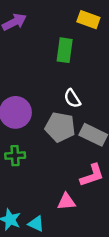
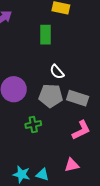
green cross: (15, 156) -> (33, 125), moved
pink triangle: (66, 202) -> (72, 165), moved

